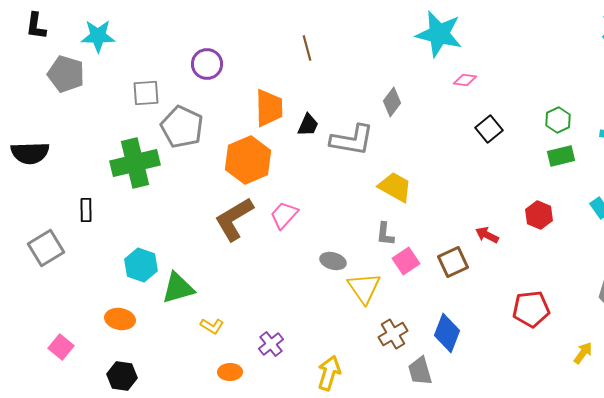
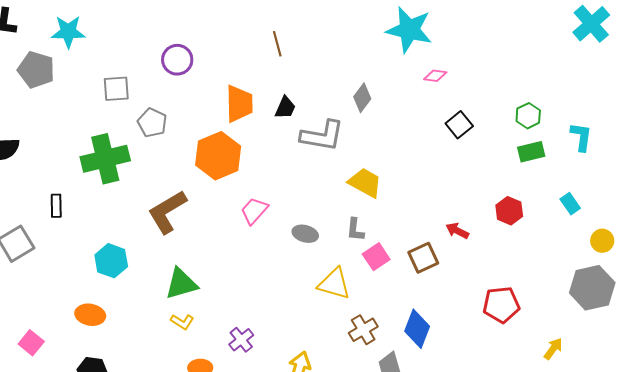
black trapezoid: (308, 125) -> (285, 108), moved
gray pentagon: (182, 127) -> (152, 123), size x0.7
brown L-shape: (234, 219) -> (167, 212), moved
gray ellipse: (333, 261) -> (305, 234), moved
green triangle: (178, 288) -> (181, 284), moved
yellow triangle: (364, 288) -> (334, 284), turned -39

